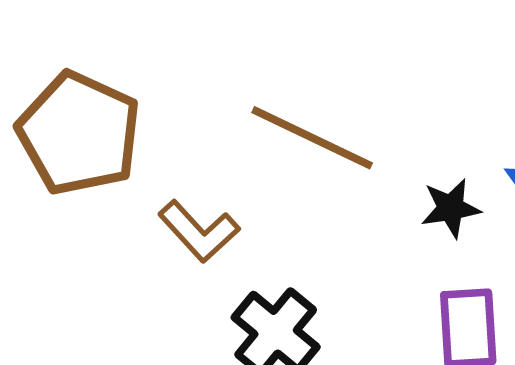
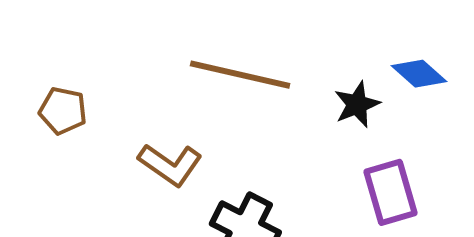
brown pentagon: (79, 133) -> (63, 111), size x0.5

